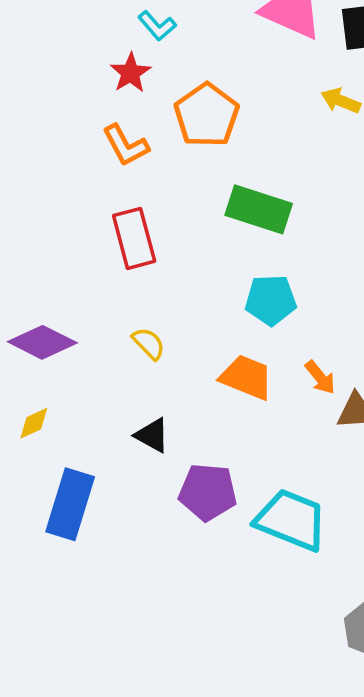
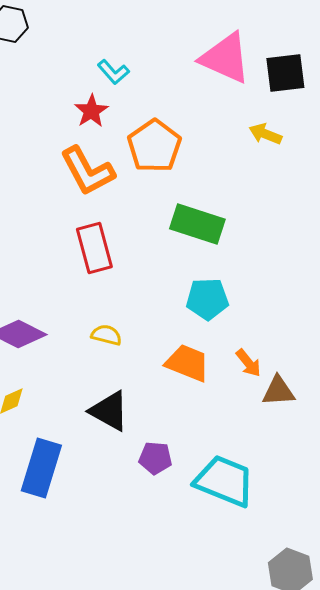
orange L-shape: (126, 145) -> (87, 171), size x1.4
yellow semicircle: (149, 344) -> (106, 335), turned -32
black triangle: (152, 435) -> (109, 411), size x1.4
purple pentagon: (208, 492) -> (155, 458), size x0.7

